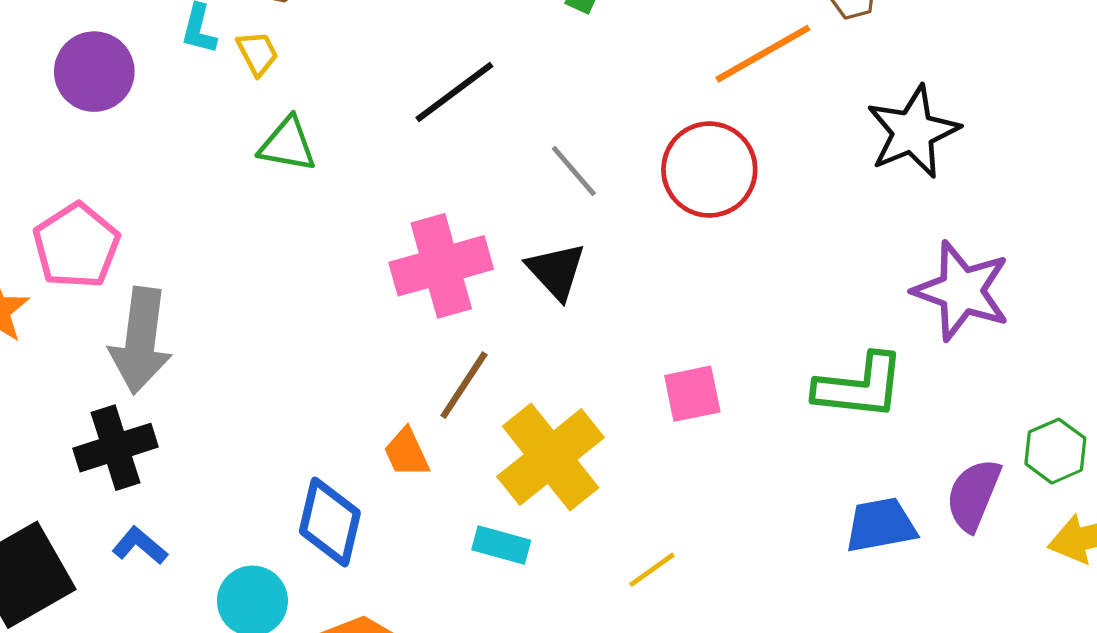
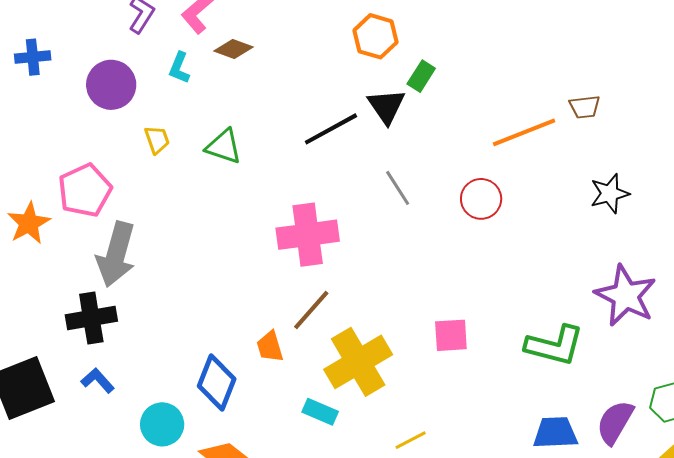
yellow trapezoid: (257, 53) -> (157, 140), moved
black star: (913, 132) -> (610, 194), size x0.7
red circle: (709, 170) -> (481, 199), size x0.7
black triangle: (556, 271) -> (386, 106), moved

